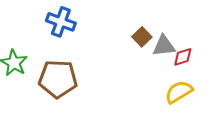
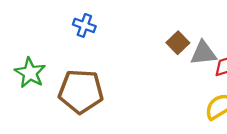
blue cross: (61, 22) -> (84, 25), size x0.7

